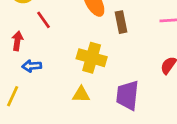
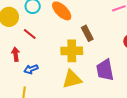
brown rectangle: (121, 22) -> (87, 33), moved
yellow triangle: (81, 95) -> (72, 79), size x1.5

